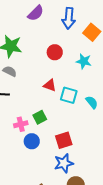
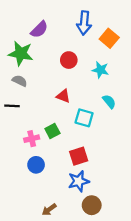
purple semicircle: (36, 13) -> (39, 29), moved
cyan square: (69, 95) -> (84, 118), moved
cyan semicircle: (92, 102) -> (109, 102), moved
blue circle: (32, 141) -> (36, 165), moved

